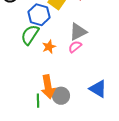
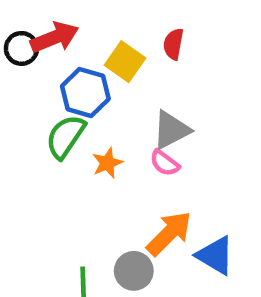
pink semicircle: (75, 47) -> (165, 163), turned -104
orange arrow: (48, 87) -> (169, 233), moved, turned -125

